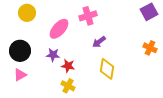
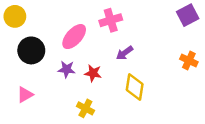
yellow circle: (27, 13) -> (15, 16), moved
black circle: (20, 51) -> (31, 50), moved
red star: (68, 66) -> (93, 73), moved

